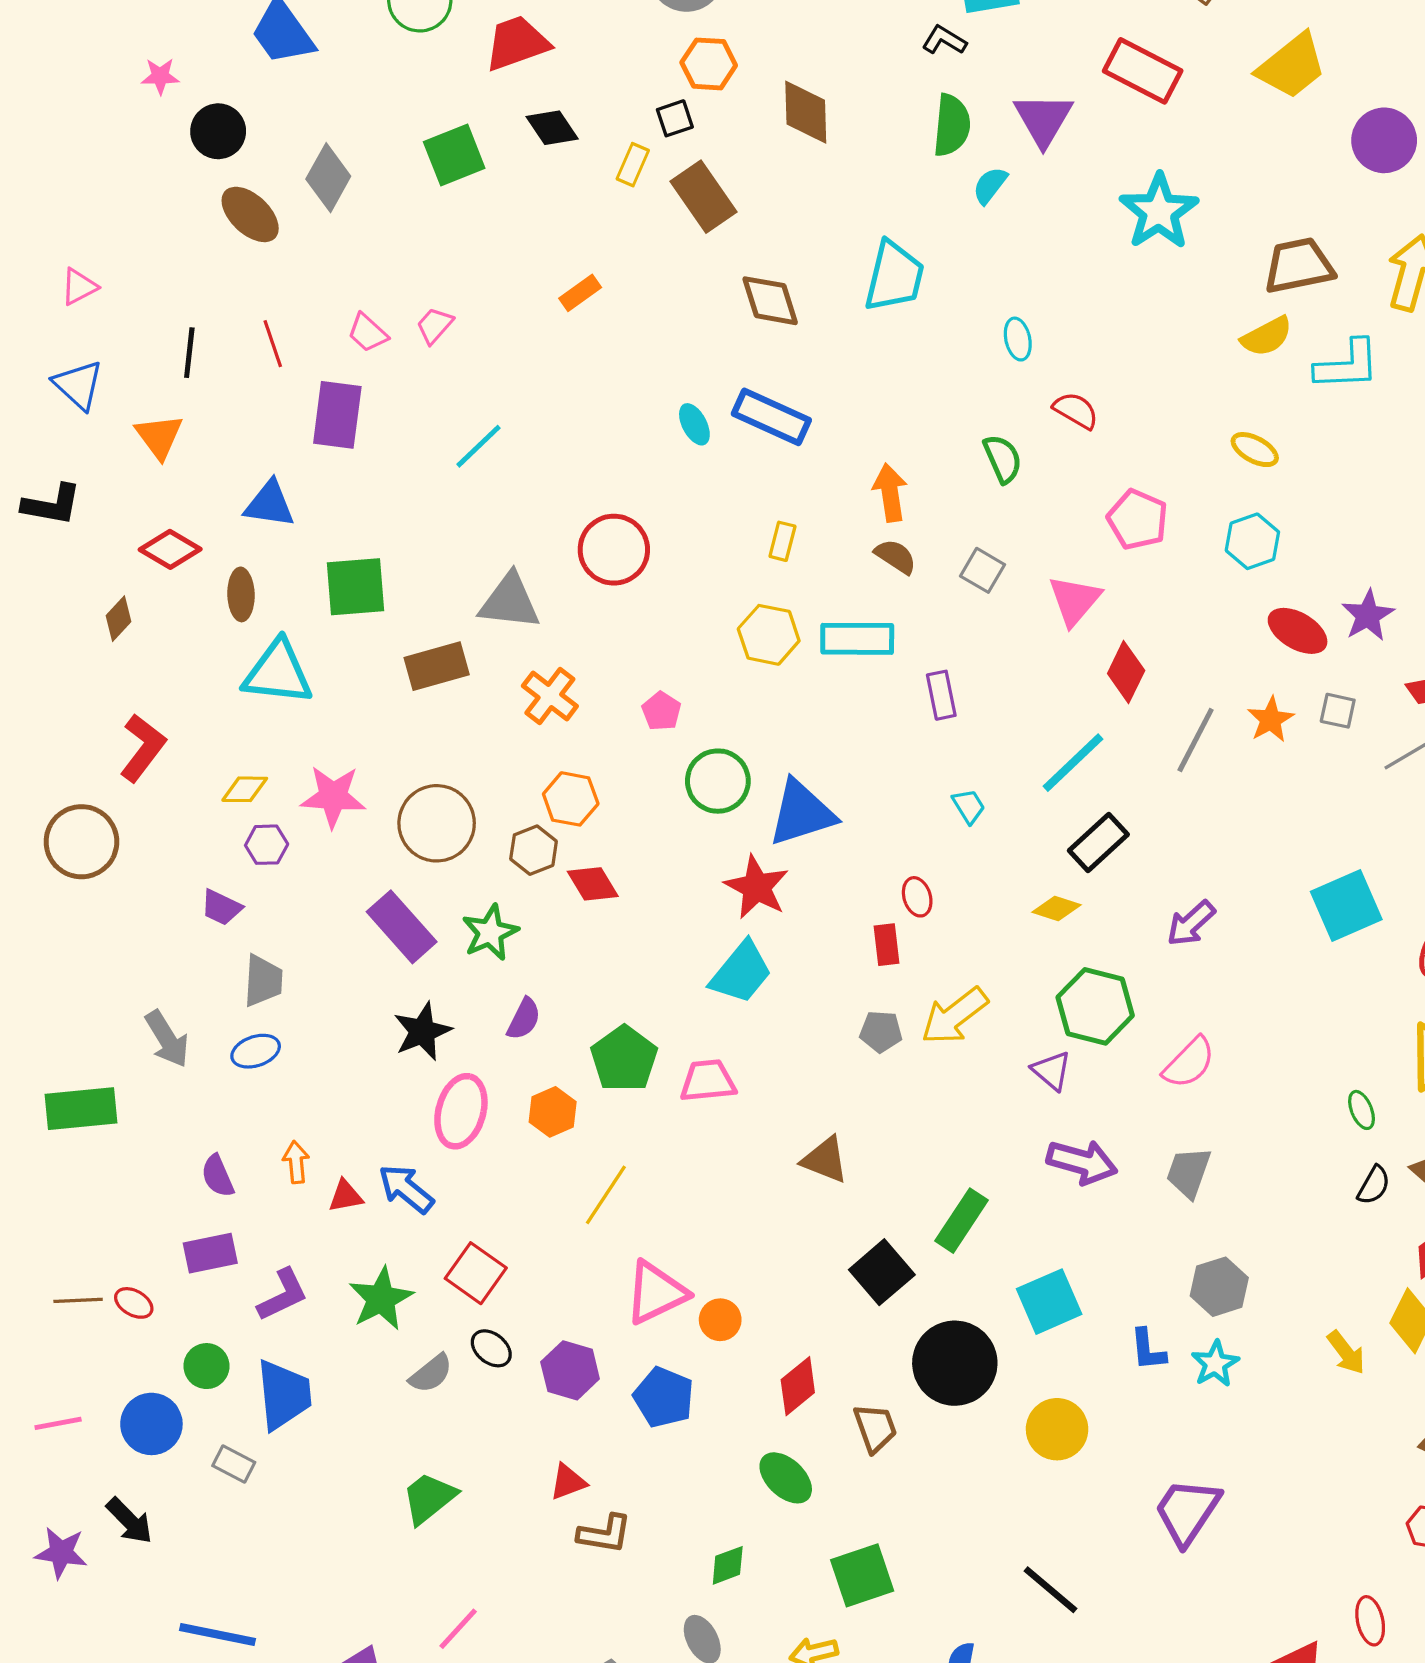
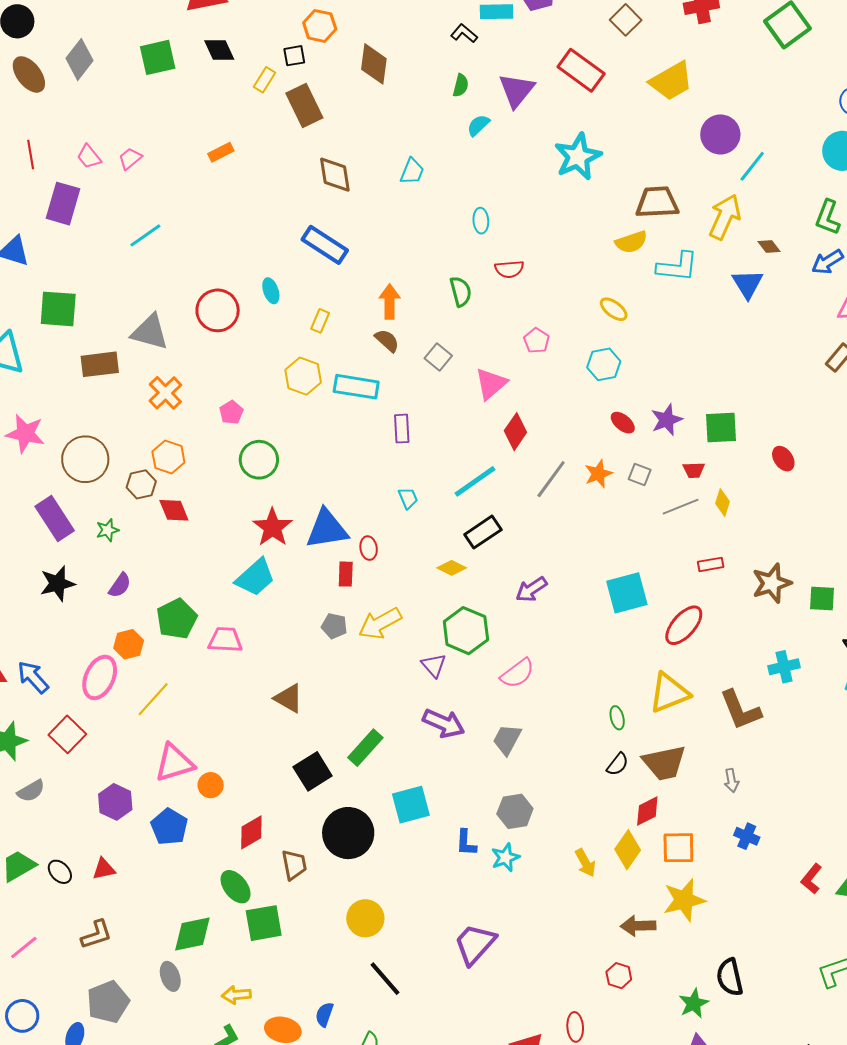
green semicircle: (952, 125) -> (461, 85), size x0.6
cyan trapezoid: (894, 276) -> (412, 171), size x0.6
red semicircle: (1076, 410) -> (509, 269), turned 136
cyan ellipse: (694, 424) -> (271, 291), moved
pink pentagon: (1138, 520) -> (536, 341), size x0.7
red ellipse: (1298, 631) -> (623, 423), size x0.7
blue triangle: (802, 813) -> (327, 529), moved
green star: (490, 932) -> (107, 530), size x0.7
pink ellipse: (461, 1111) -> (100, 677), moved
black ellipse: (491, 1348) -> (60, 872), moved
yellow circle: (1057, 1429) -> (365, 918), moved
brown L-shape: (605, 1534) -> (96, 935), moved, turned -36
green diamond: (728, 1565) -> (192, 934), size x1.6
green square: (862, 1575) -> (264, 923), moved

